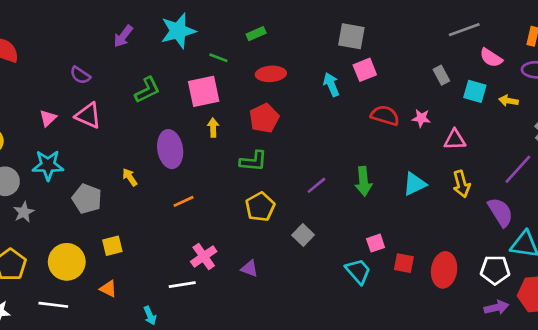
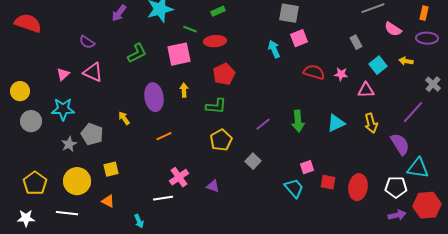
red ellipse: (271, 74) -> (215, 41), moved
cyan square: (475, 91) -> (378, 65), moved, turned 36
yellow arrow: (213, 128) -> (184, 90), moved
gray star: (24, 212) -> (69, 144), moved

